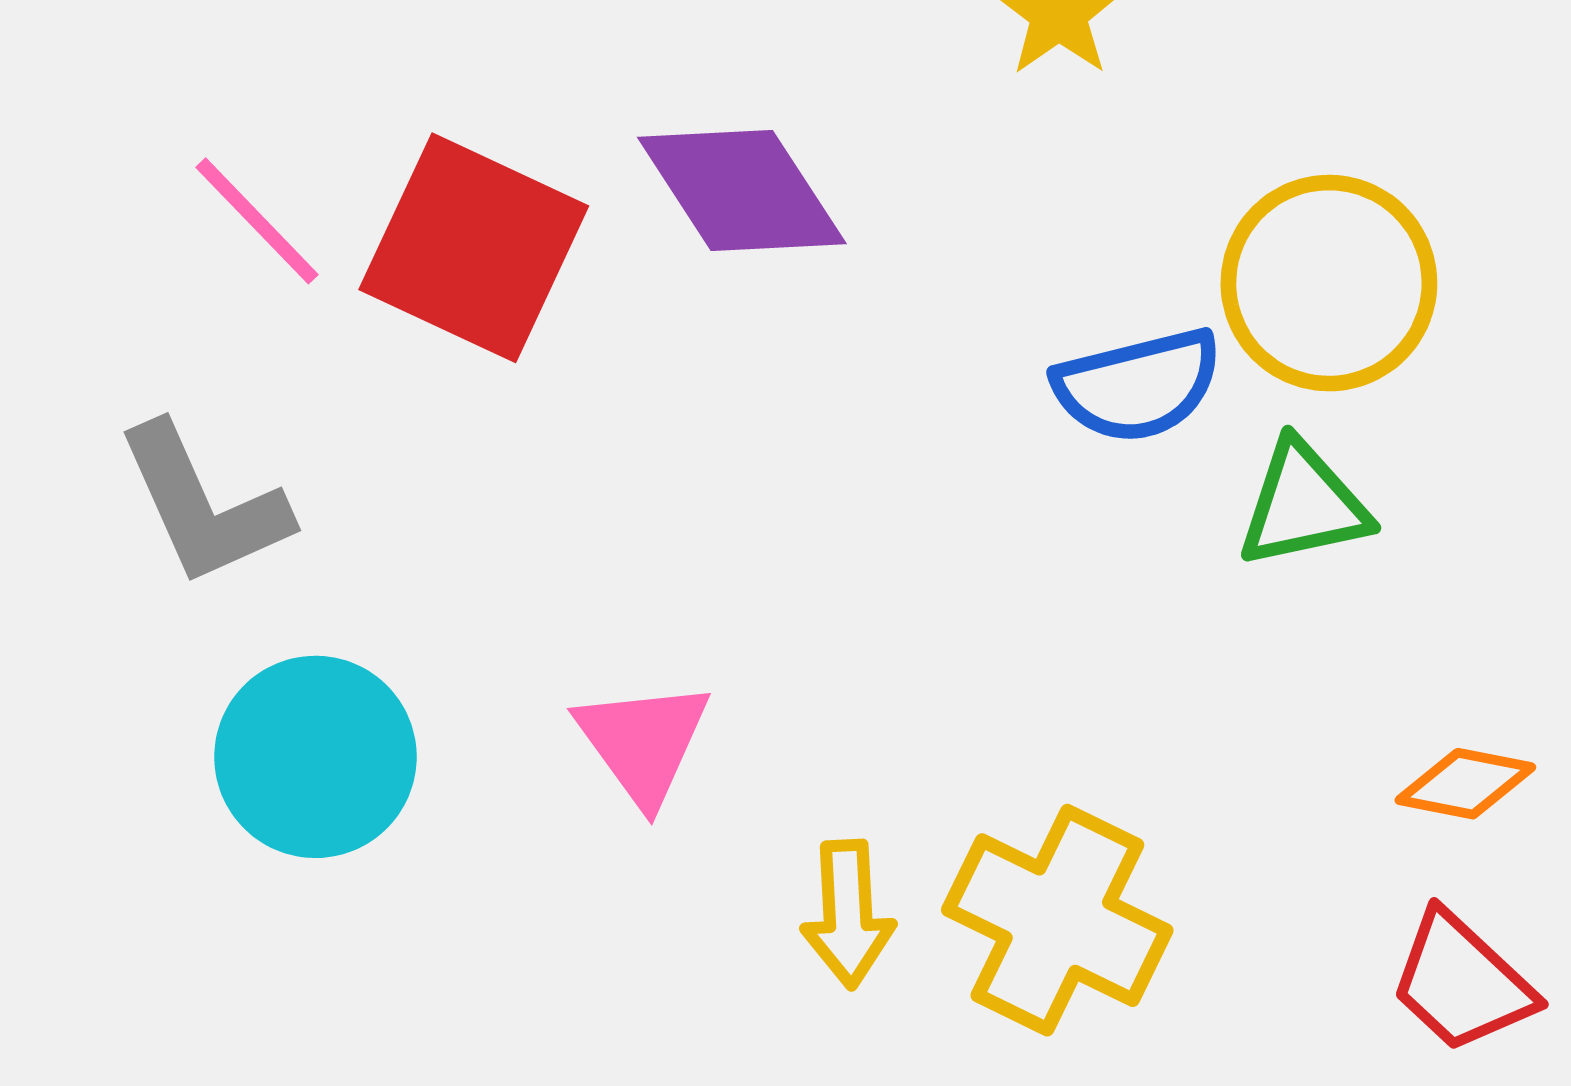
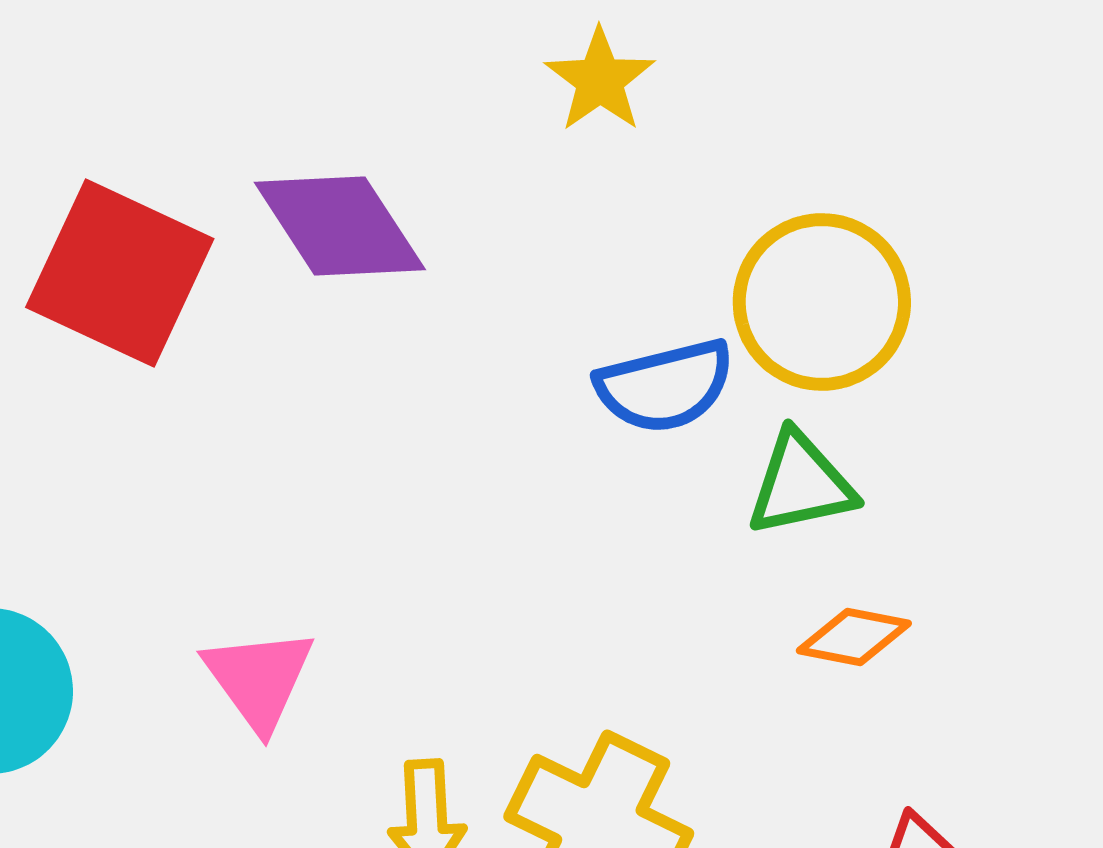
orange diamond: (1465, 784) -> (854, 637), moved

